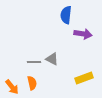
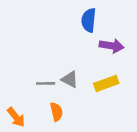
yellow rectangle: (84, 78) -> (106, 83), moved
orange semicircle: (32, 83) -> (56, 112), moved

